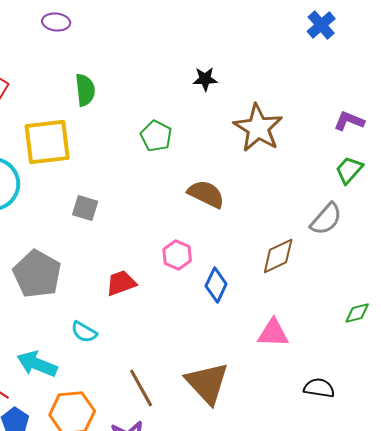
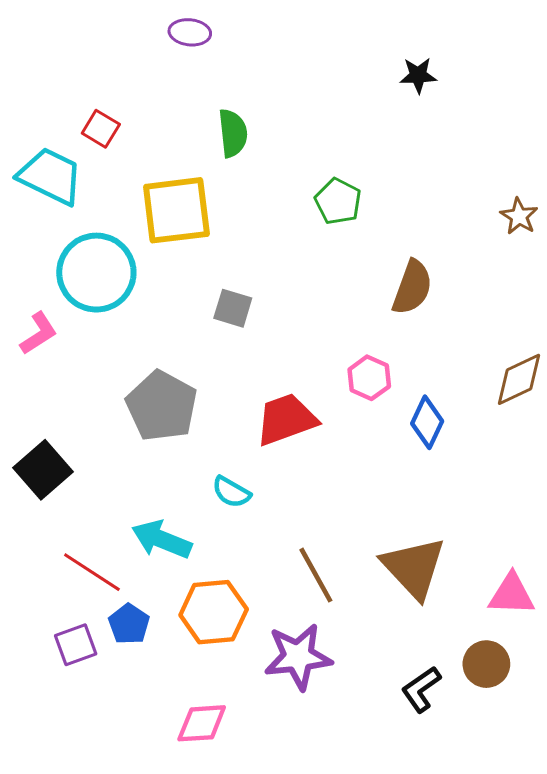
black star: (205, 79) -> (418, 75), moved
brown star: (258, 128) -> (519, 216), moved, size x0.5
brown semicircle: (206, 194) -> (412, 287), turned 84
red trapezoid: (121, 283) -> (286, 419), size x1.4
pink triangle: (273, 333) -> (512, 594), moved

